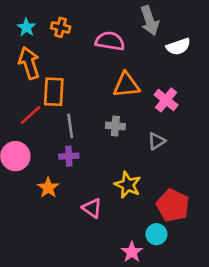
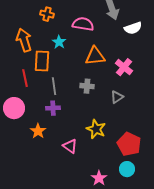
cyan star: (26, 27) -> (59, 42), moved
red line: (30, 115) -> (25, 78), turned -60
cyan circle: (156, 234) -> (127, 169), moved

